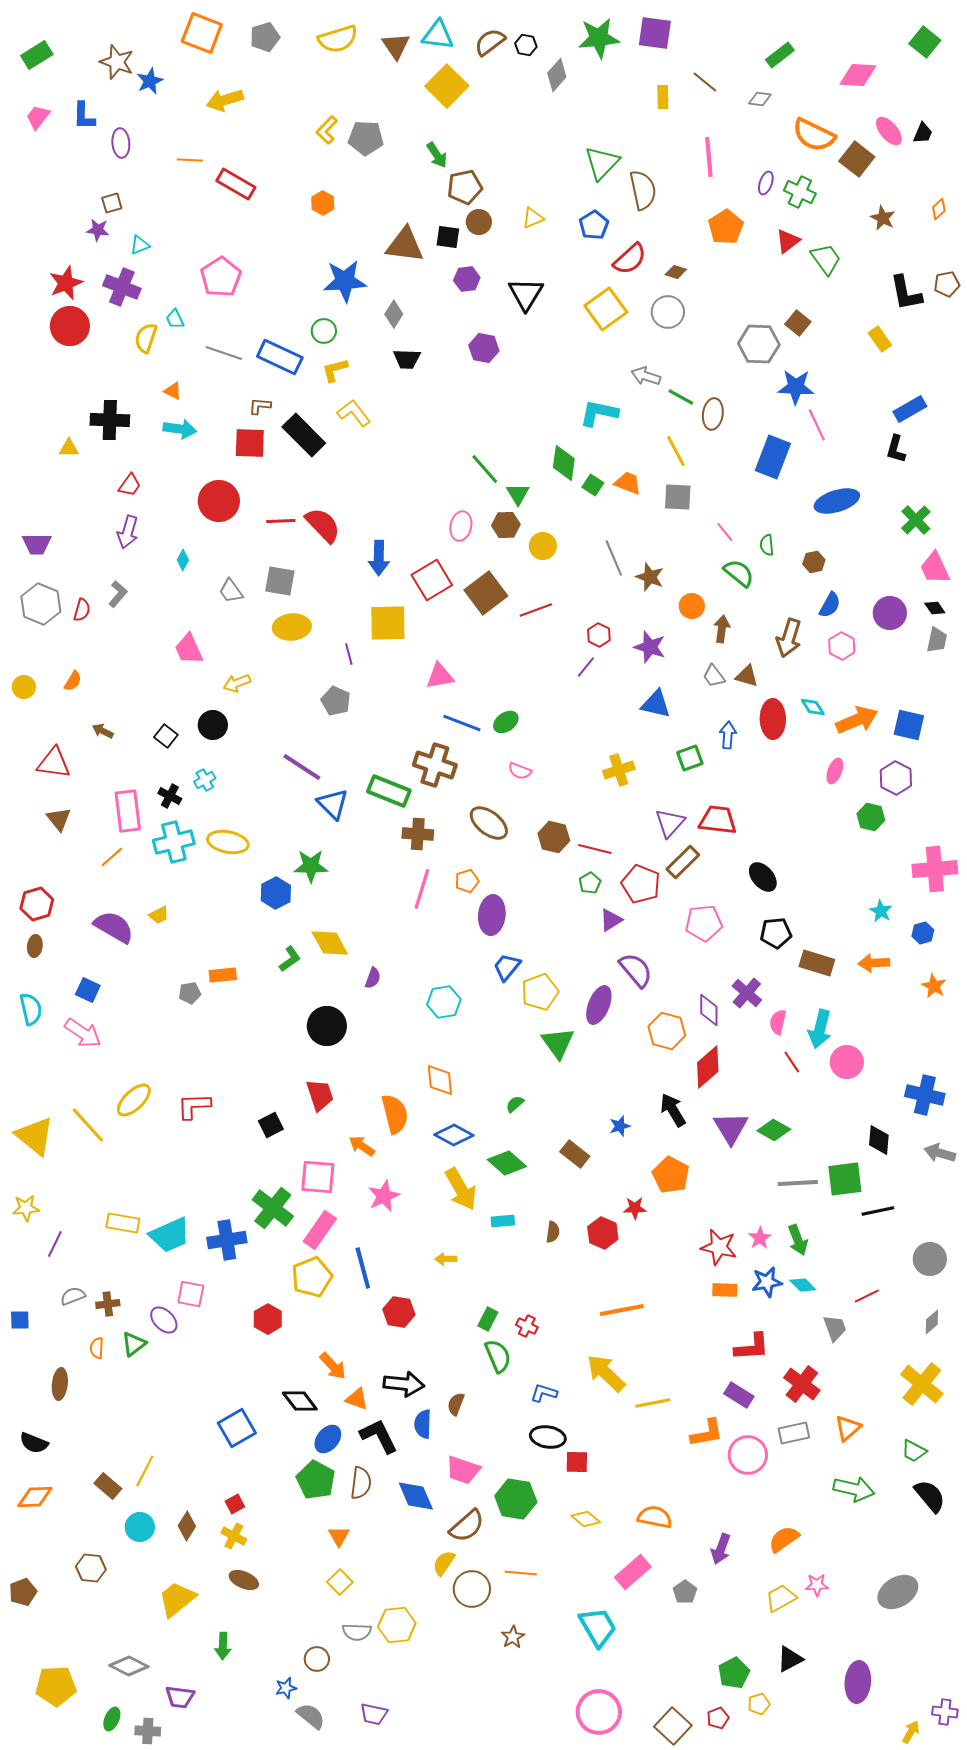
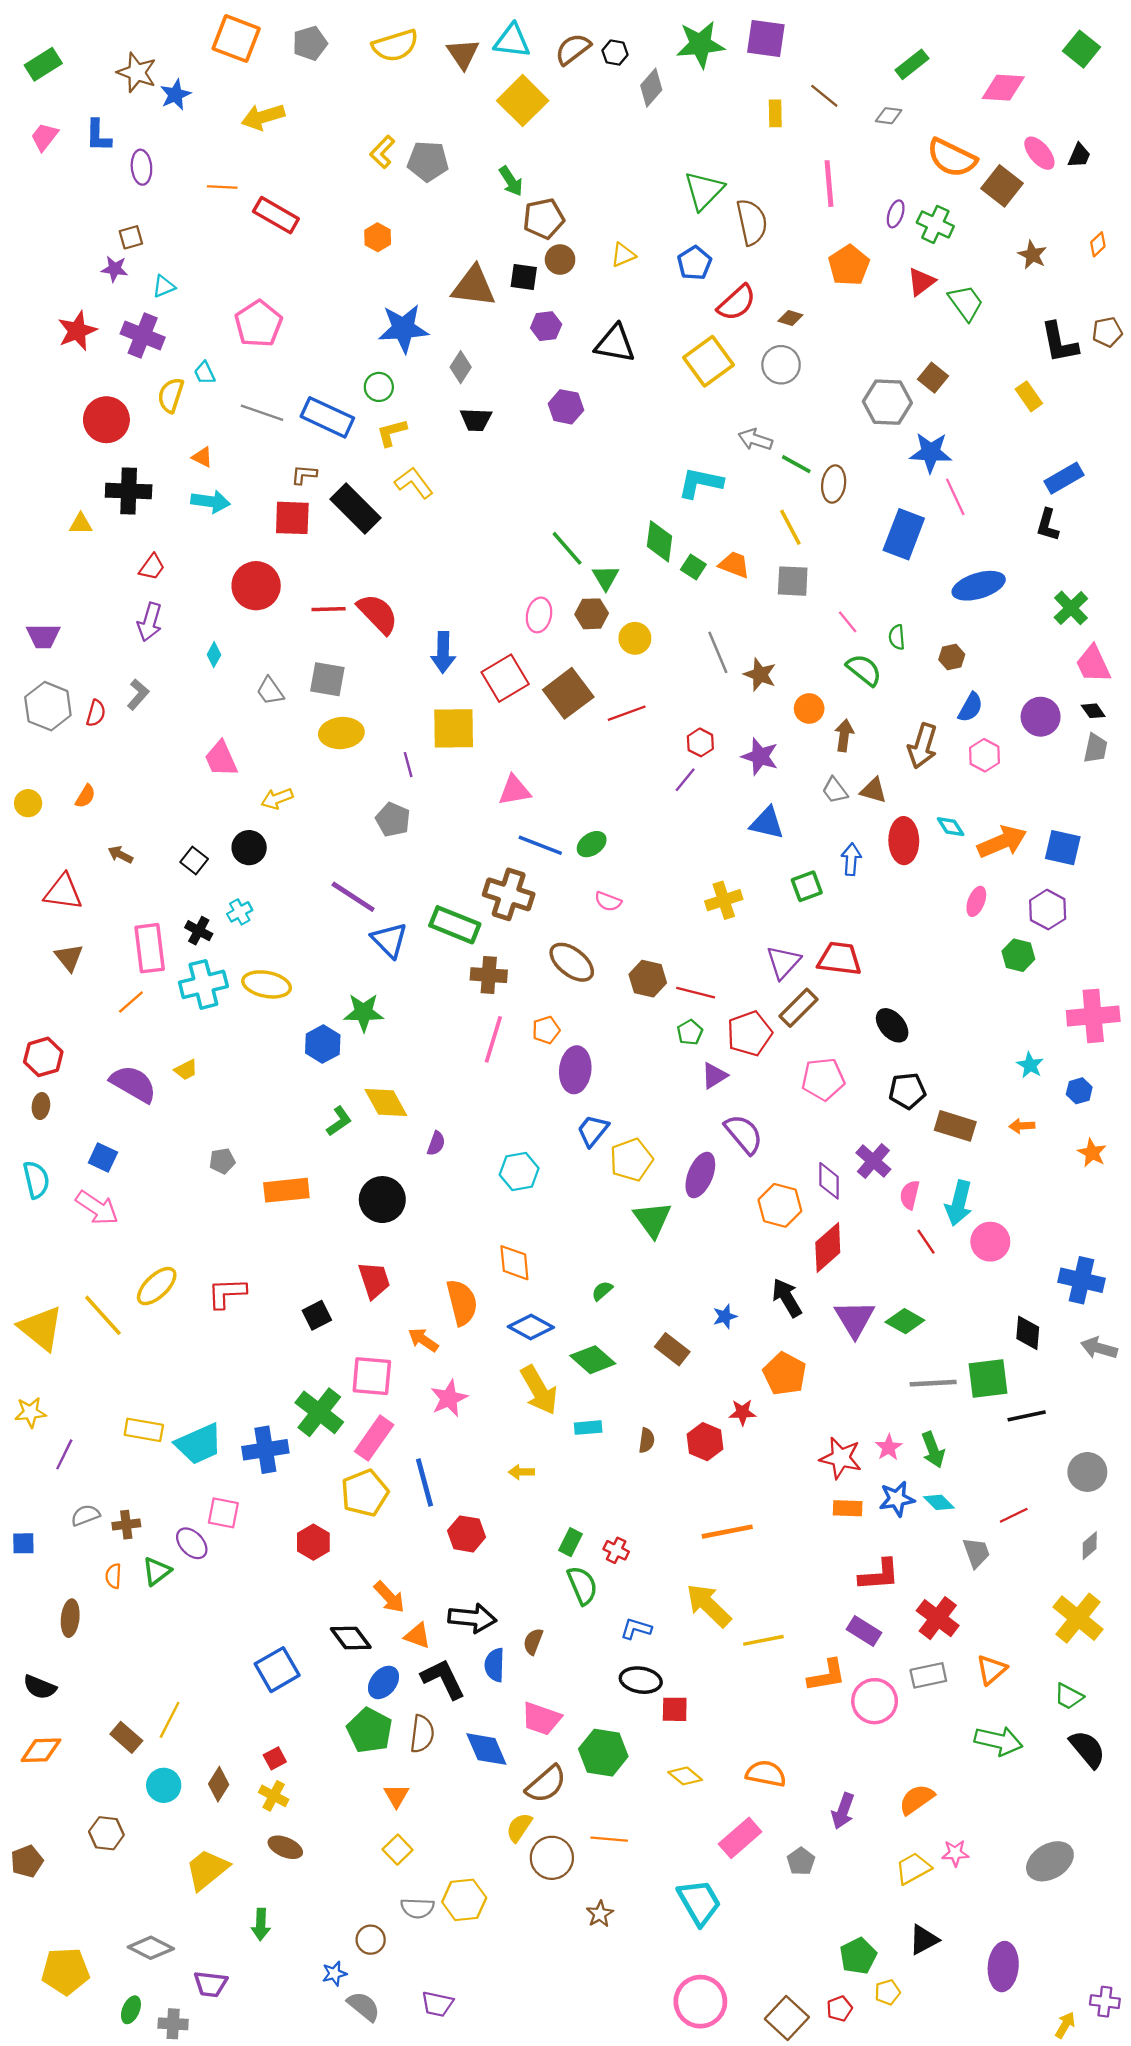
black triangle: (526, 294) -> (615, 344), turned -51
red circle: (70, 326) -> (106, 420), moved
red pentagon: (641, 884) -> (749, 1034), turned 30
orange arrow: (874, 963) -> (1022, 1126), size x0.7
orange rectangle: (223, 975) -> (286, 1190), moved, size x1.4

